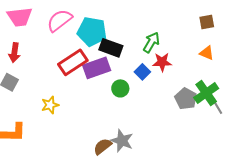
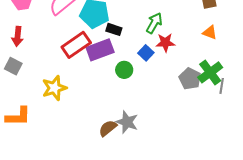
black rectangle: (111, 48) -> (114, 29), size x0.7
yellow star: (50, 105) -> (54, 88), size x1.4
gray line: (217, 107) -> (222, 86), turned 42

